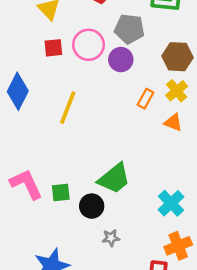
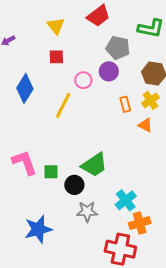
pink circle: (89, 45) -> (83, 80), moved, size x0.7
orange rectangle: (145, 99) -> (125, 104), turned -49
cyan cross: (171, 203) -> (126, 200), moved
gray star: (111, 238) -> (87, 212), size x1.5

